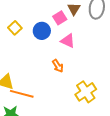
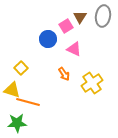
yellow square: (15, 28) -> (21, 68), moved
yellow cross: (86, 92) -> (92, 83), moved

